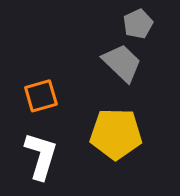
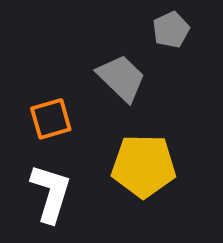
gray trapezoid: (122, 63) -> (121, 78), moved

